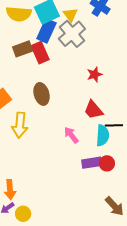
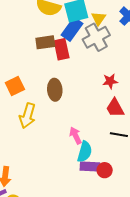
red trapezoid: (93, 110) -> (115, 108), moved
cyan semicircle: (103, 135) -> (85, 152), moved

